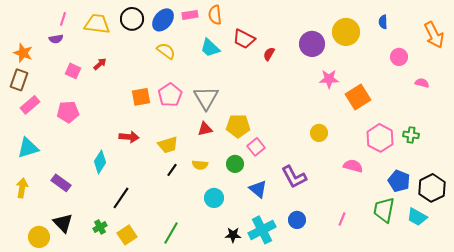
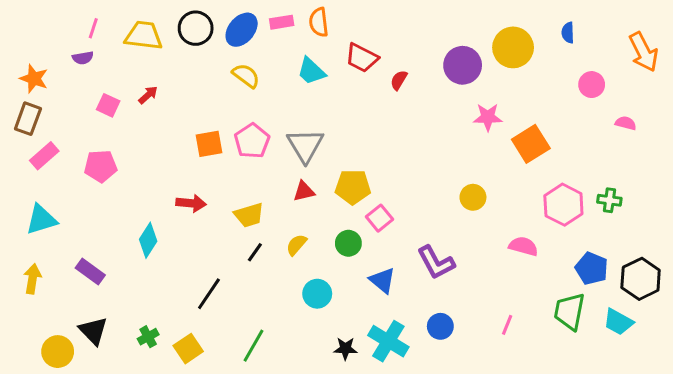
yellow semicircle: (200, 165) -> (296, 245), turned 126
black line: (121, 198) -> (209, 294), moved
cyan cross: (262, 230) -> (388, 341), turned -32

